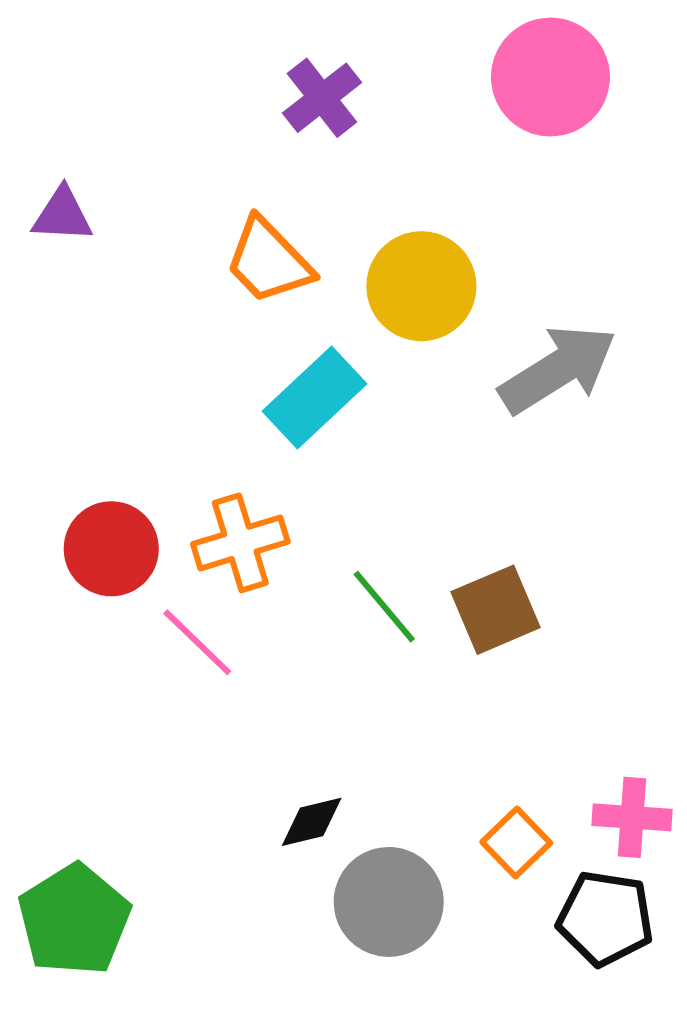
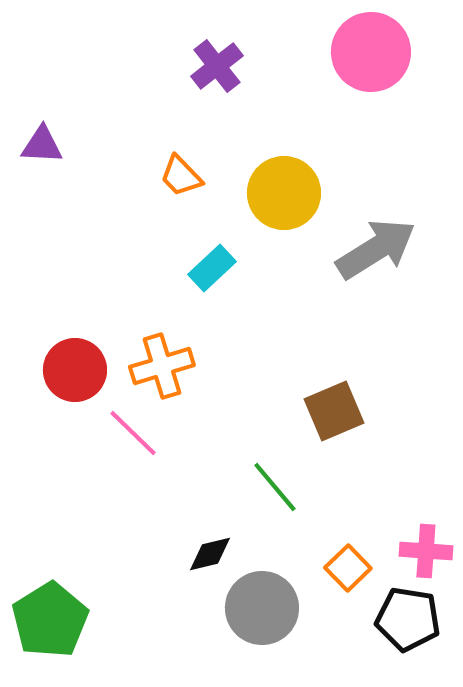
orange trapezoid: (269, 261) -> (181, 176), size x0.7
cyan rectangle: (315, 397) -> (212, 268), size x0.7
green line: (384, 607) -> (275, 487), moved

